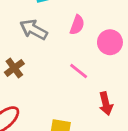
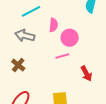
pink circle: (110, 42) -> (70, 38), moved
pink line: (79, 71) -> (62, 56), turned -40

